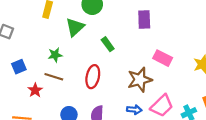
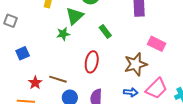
green star: (55, 55) -> (63, 34), moved
brown line: (54, 77) -> (58, 79), moved
red star: (35, 90) -> (35, 83), moved

